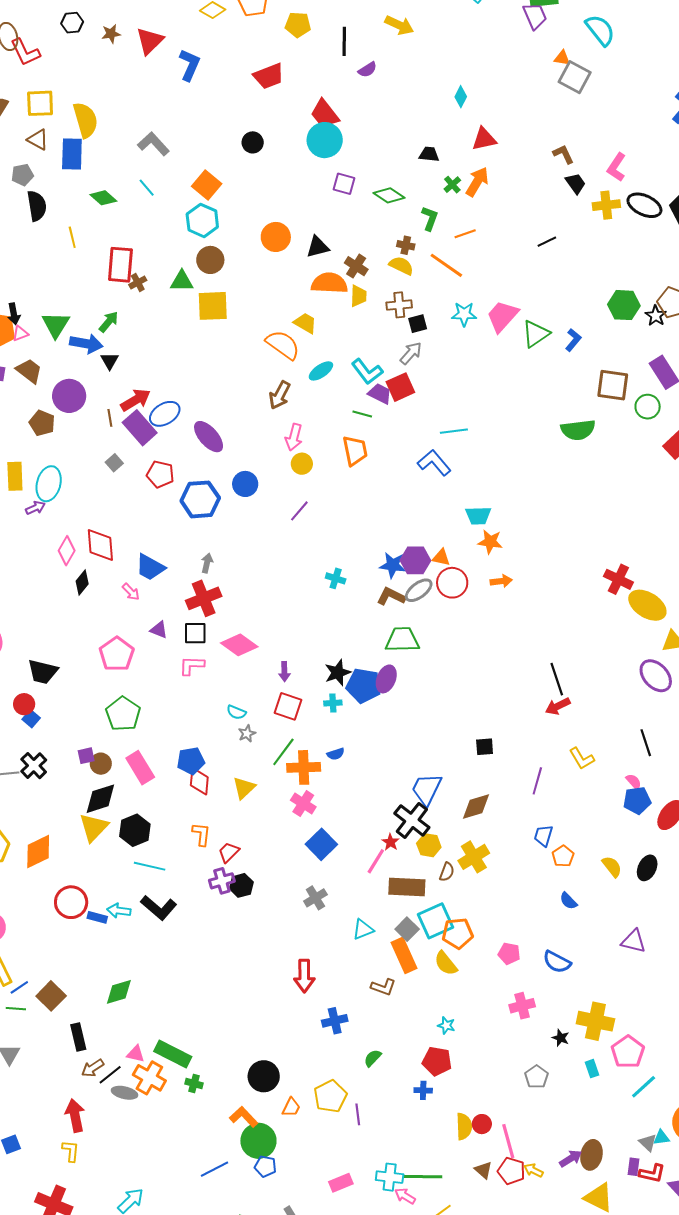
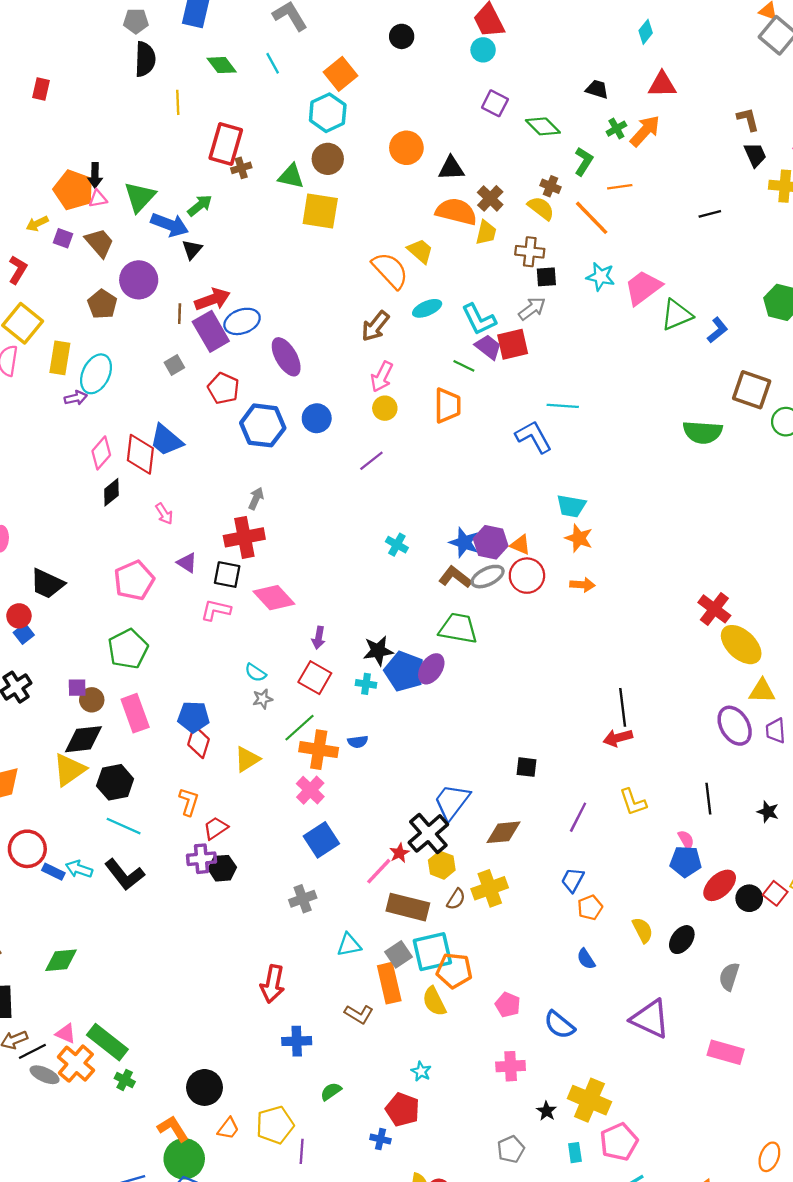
cyan circle: (325, 140) -> (483, 50), size x0.6
blue trapezoid: (150, 567) -> (166, 440), moved
purple triangle: (634, 941) -> (650, 1019), size x1.4

